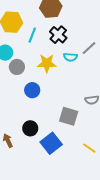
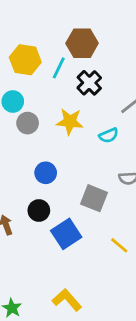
cyan line: (32, 35) -> (59, 68), moved
cyan semicircle: (70, 57) -> (109, 135), moved, turned -32
blue circle: (32, 90) -> (46, 173), moved

